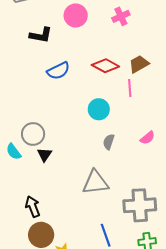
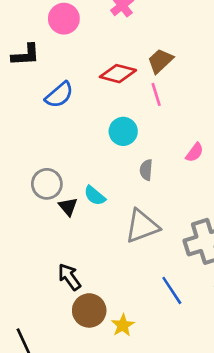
cyan semicircle: (14, 152) -> (95, 196), moved

